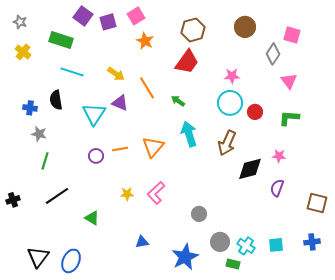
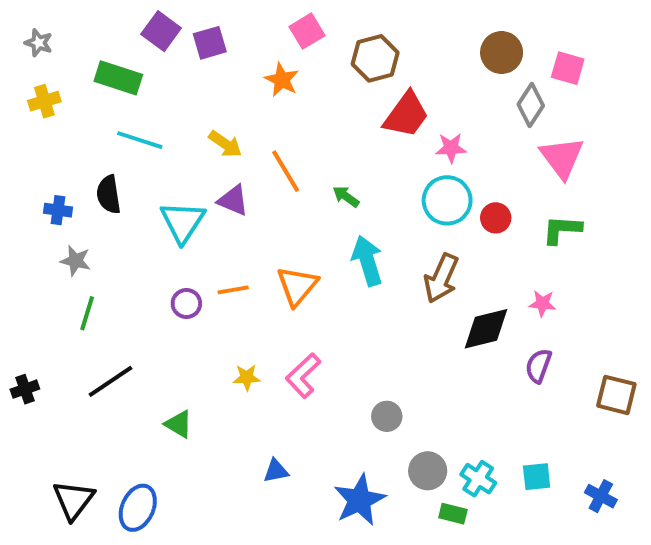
pink square: (136, 16) -> (307, 31), moved
brown circle: (245, 27) -> (502, 53), moved
yellow cross: (23, 52) -> (44, 101), turned 35
red trapezoid: (187, 62) -> (406, 115), moved
pink triangle: (289, 81) -> (562, 158), size x1.4
blue cross: (312, 242) -> (601, 496), moved, turned 35

